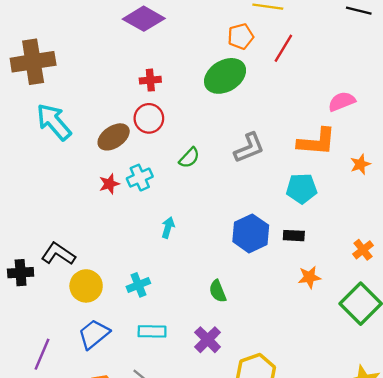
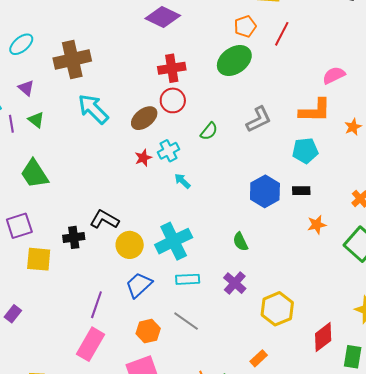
red cross: (150, 80) -> (172, 68), size x1.5
cyan arrow: (168, 228) -> (182, 181), moved, turned -60
cyan cross: (138, 285) -> (174, 241), size x1.8

